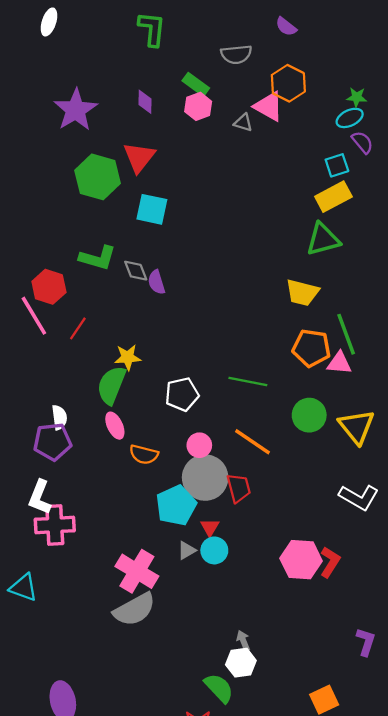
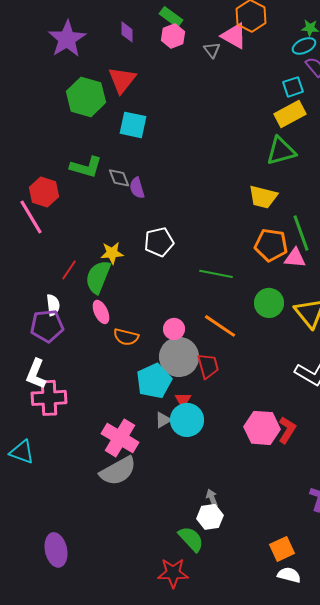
gray triangle: (243, 123) -> (212, 50), turned 36
red line: (78, 328) -> (69, 270), moved
white pentagon: (182, 394) -> (159, 242), moved
cyan circle: (214, 550) -> (187, 420), size x1.4

